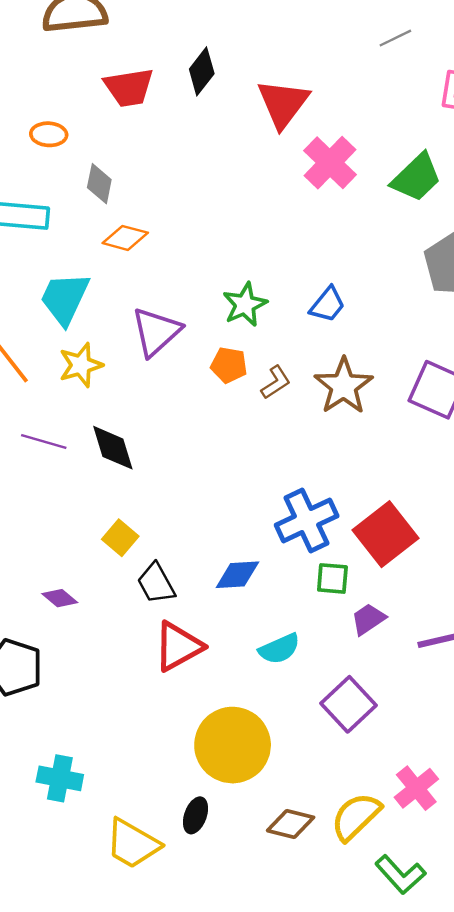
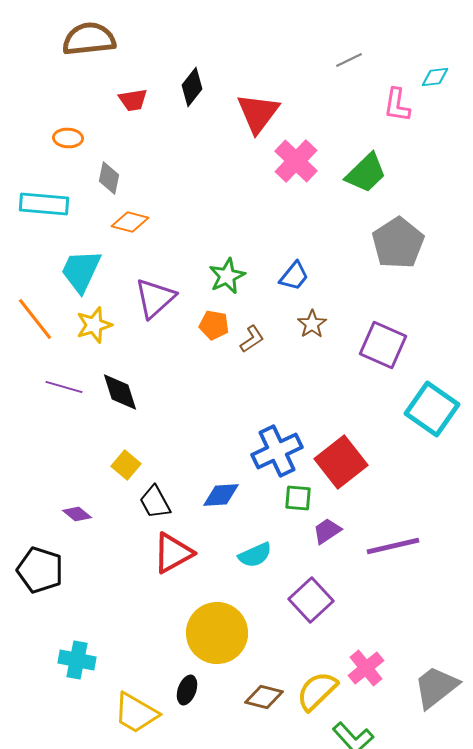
red trapezoid: (129, 87) -> (133, 100), size x0.7
brown star: (344, 386) -> (312, 324), moved, size x0.6

